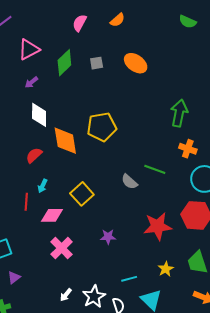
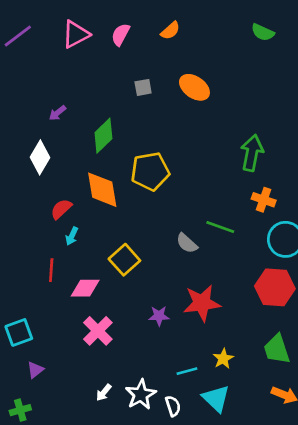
pink triangle: (29, 49) -> (76, 34), moved
green diamond: (64, 63) -> (103, 136), moved
white diamond: (39, 115) -> (40, 157), moved, turned 30
cyan arrow: (42, 186) -> (72, 236), moved
red star: (158, 226) -> (202, 303), moved
yellow star: (166, 269) -> (223, 359), moved

